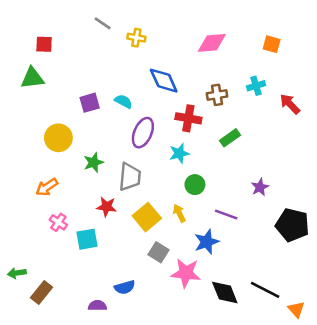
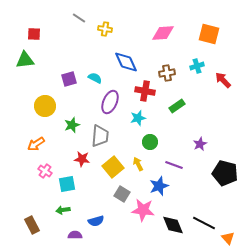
orange square: (272, 44) -> (209, 34), size x1.5
green arrow: (17, 273) -> (63, 210), moved
brown rectangle: (42, 292) -> (32, 225), turned -66

